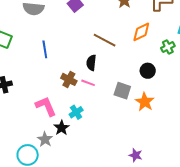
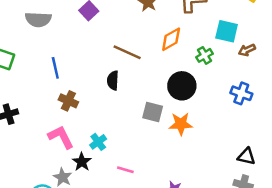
black circle: (148, 71) -> (182, 86), size x1.5
brown cross: (69, 79) -> (68, 101), moved
pink line: (88, 83) -> (125, 170), moved
orange star: (145, 102) -> (181, 124), turned -30

